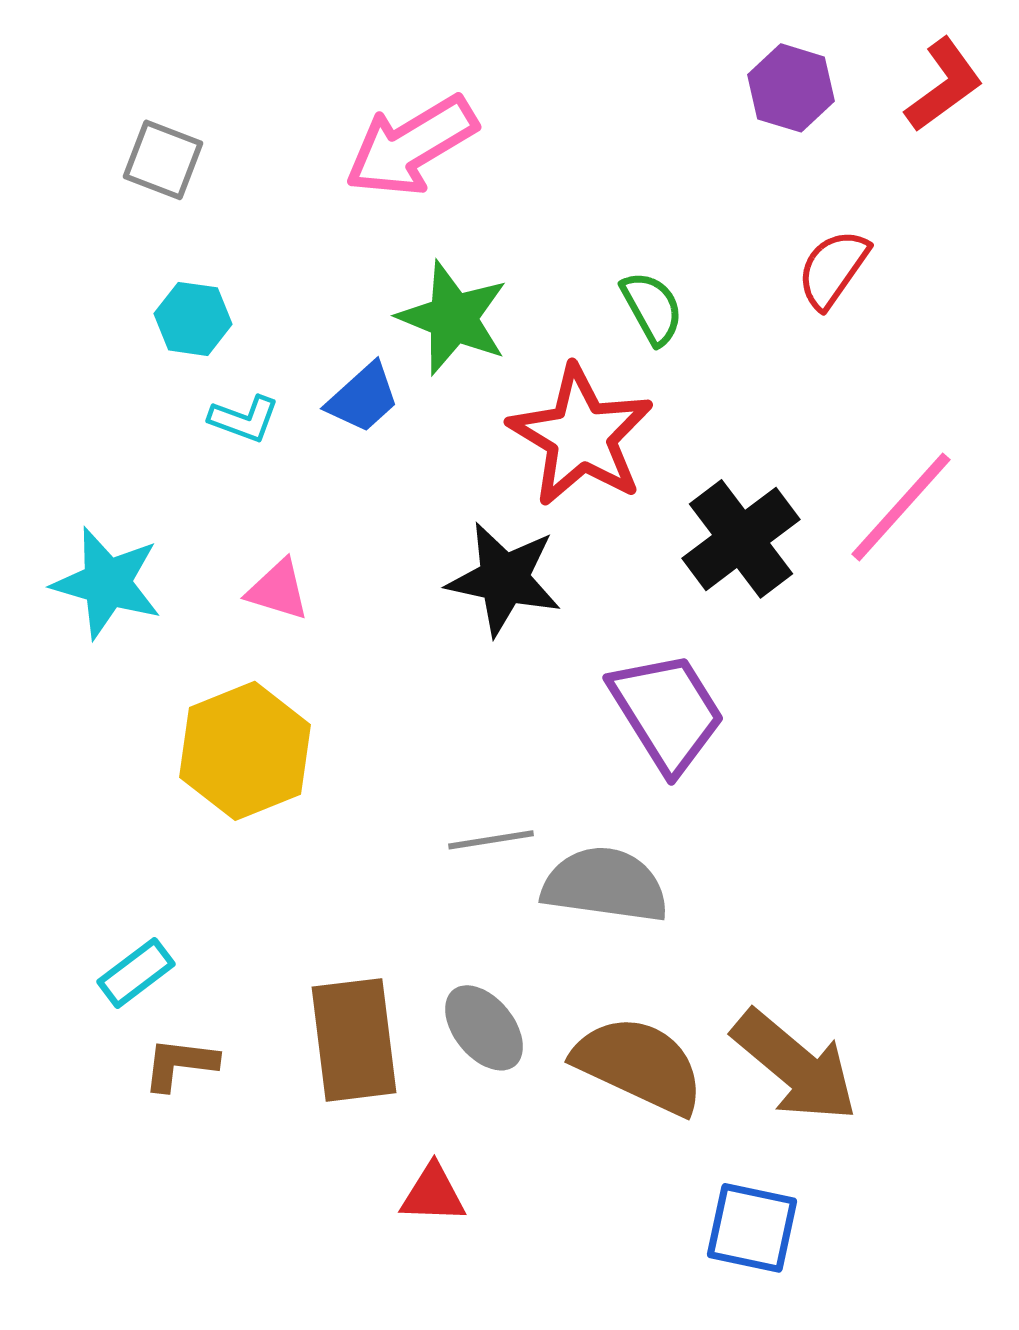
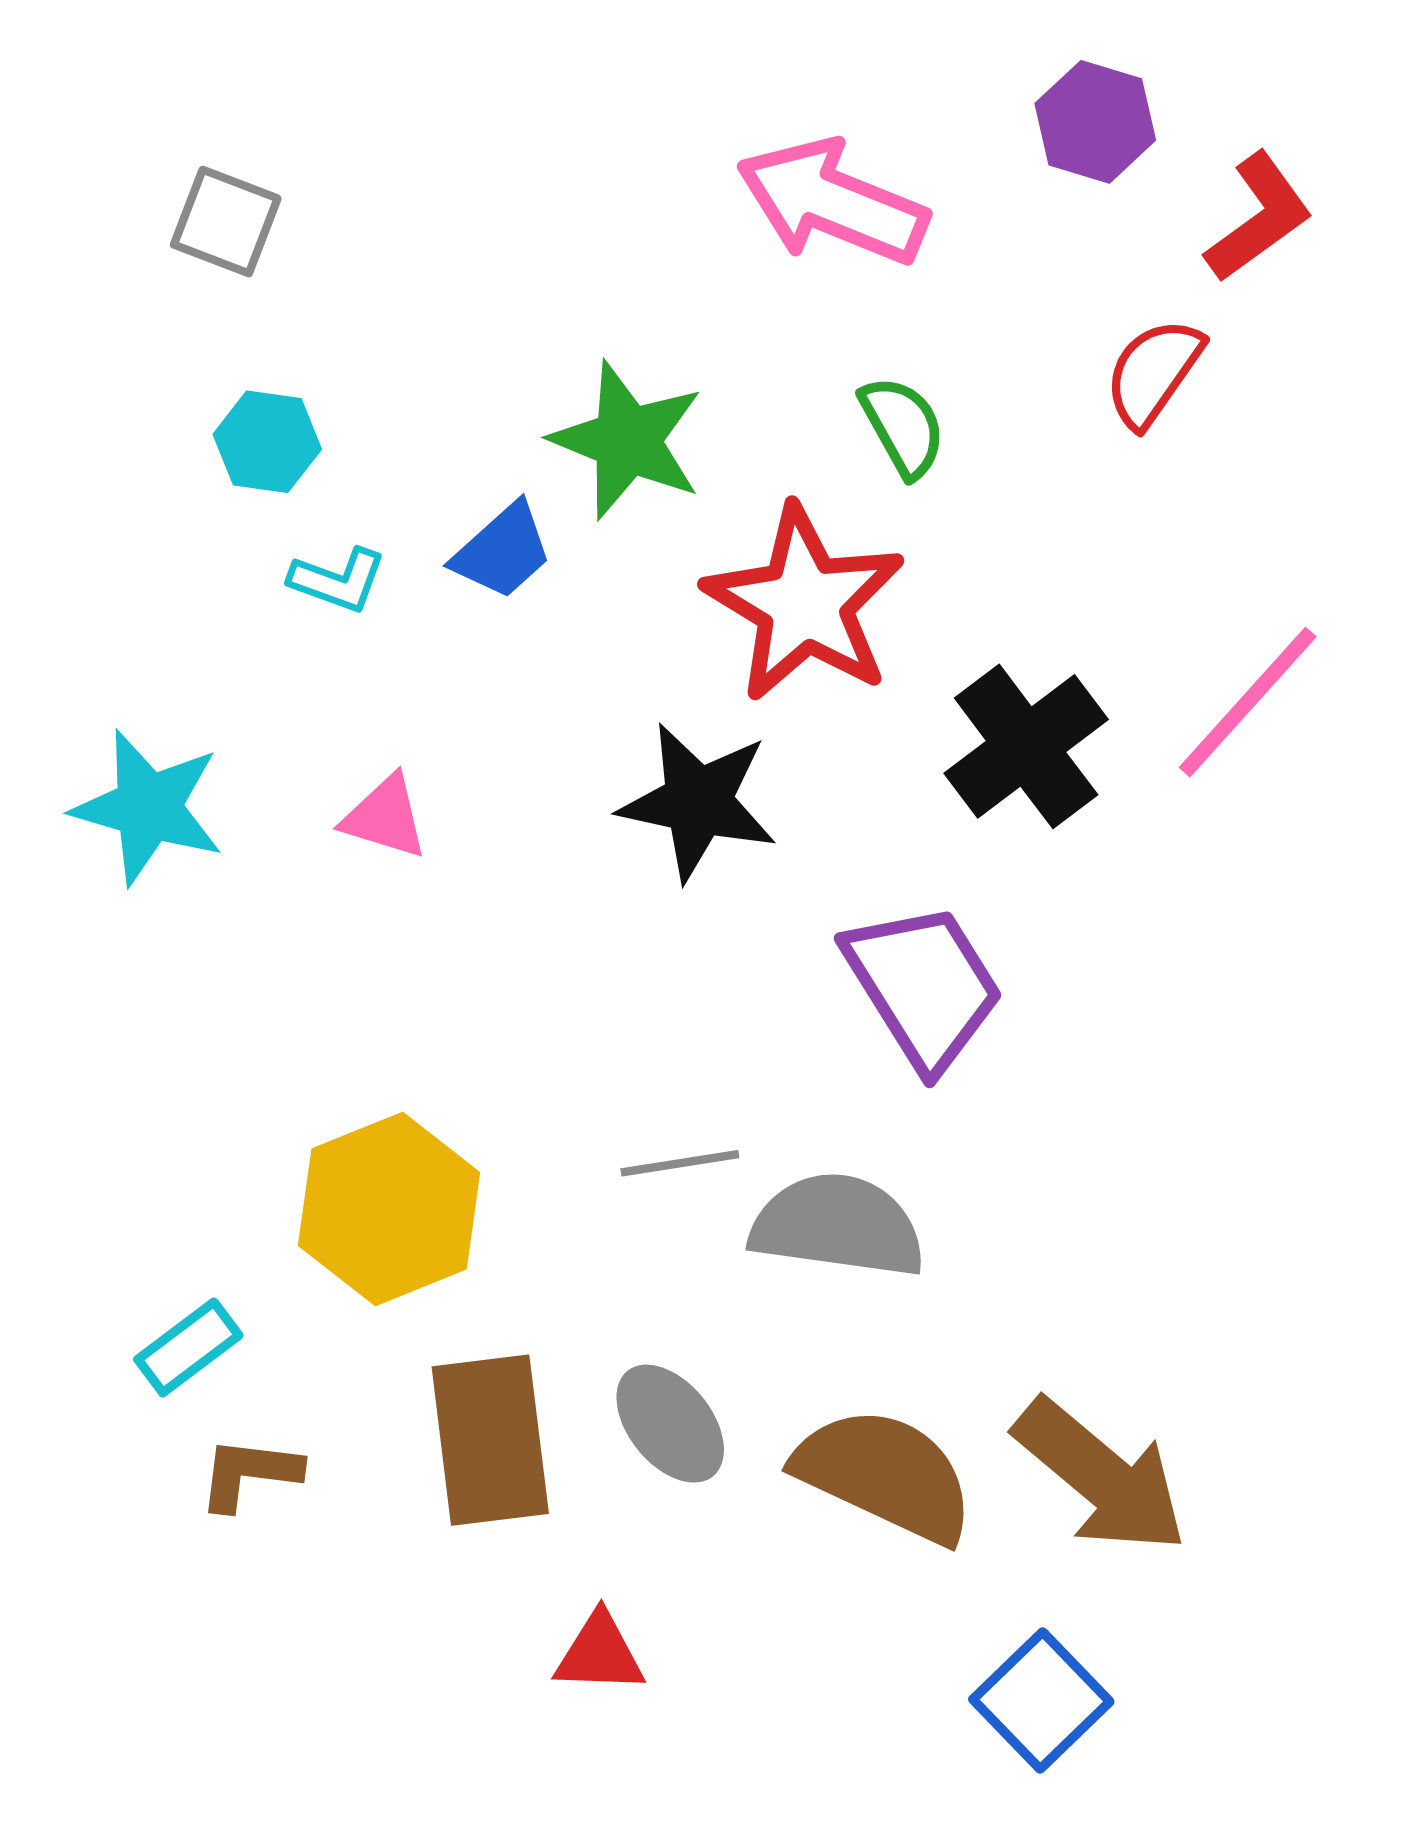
red L-shape: (944, 85) -> (1259, 217), moved
pink arrow: (411, 146) -> (832, 202), moved, turned 53
yellow hexagon: (245, 751) -> (389, 1209), moved
blue square: (752, 1228) -> (1041, 1701), turned 34

